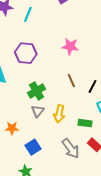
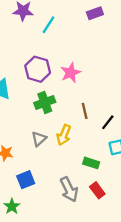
pink star: (70, 46) -> (71, 73), moved, turned 30
green cross: (37, 91) -> (45, 102), moved
yellow arrow: (59, 114) -> (64, 135), moved

